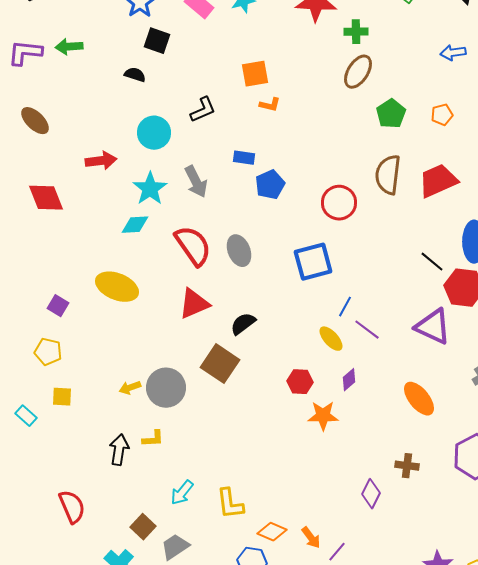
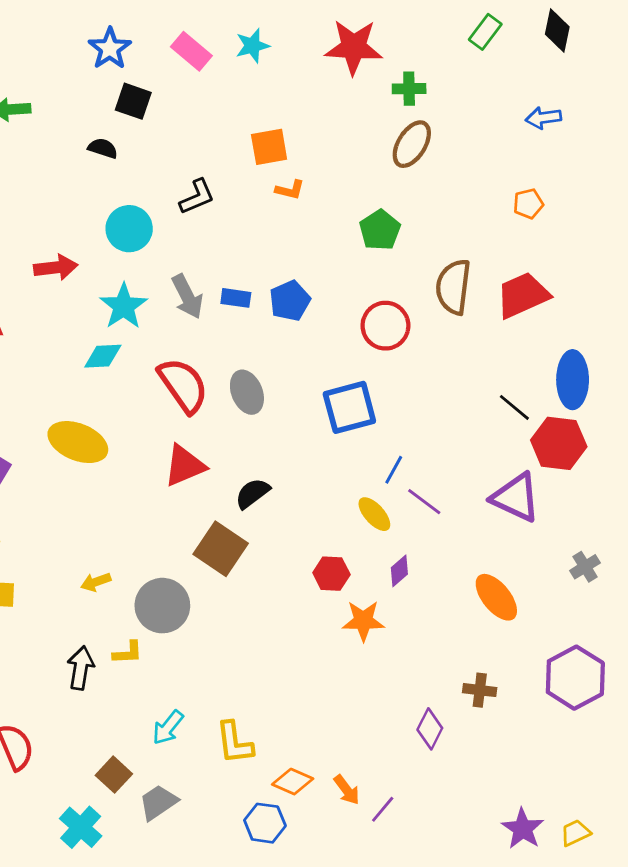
green pentagon: (391, 114) -> (380, 230), moved
blue rectangle: (244, 158) -> (236, 298), moved
gray circle: (166, 388) -> (162, 606), moved

